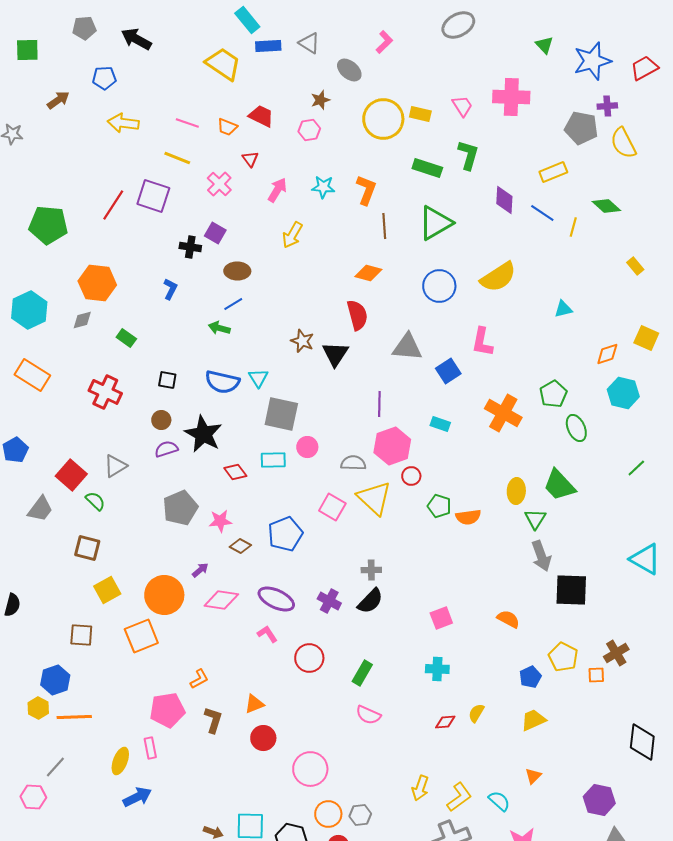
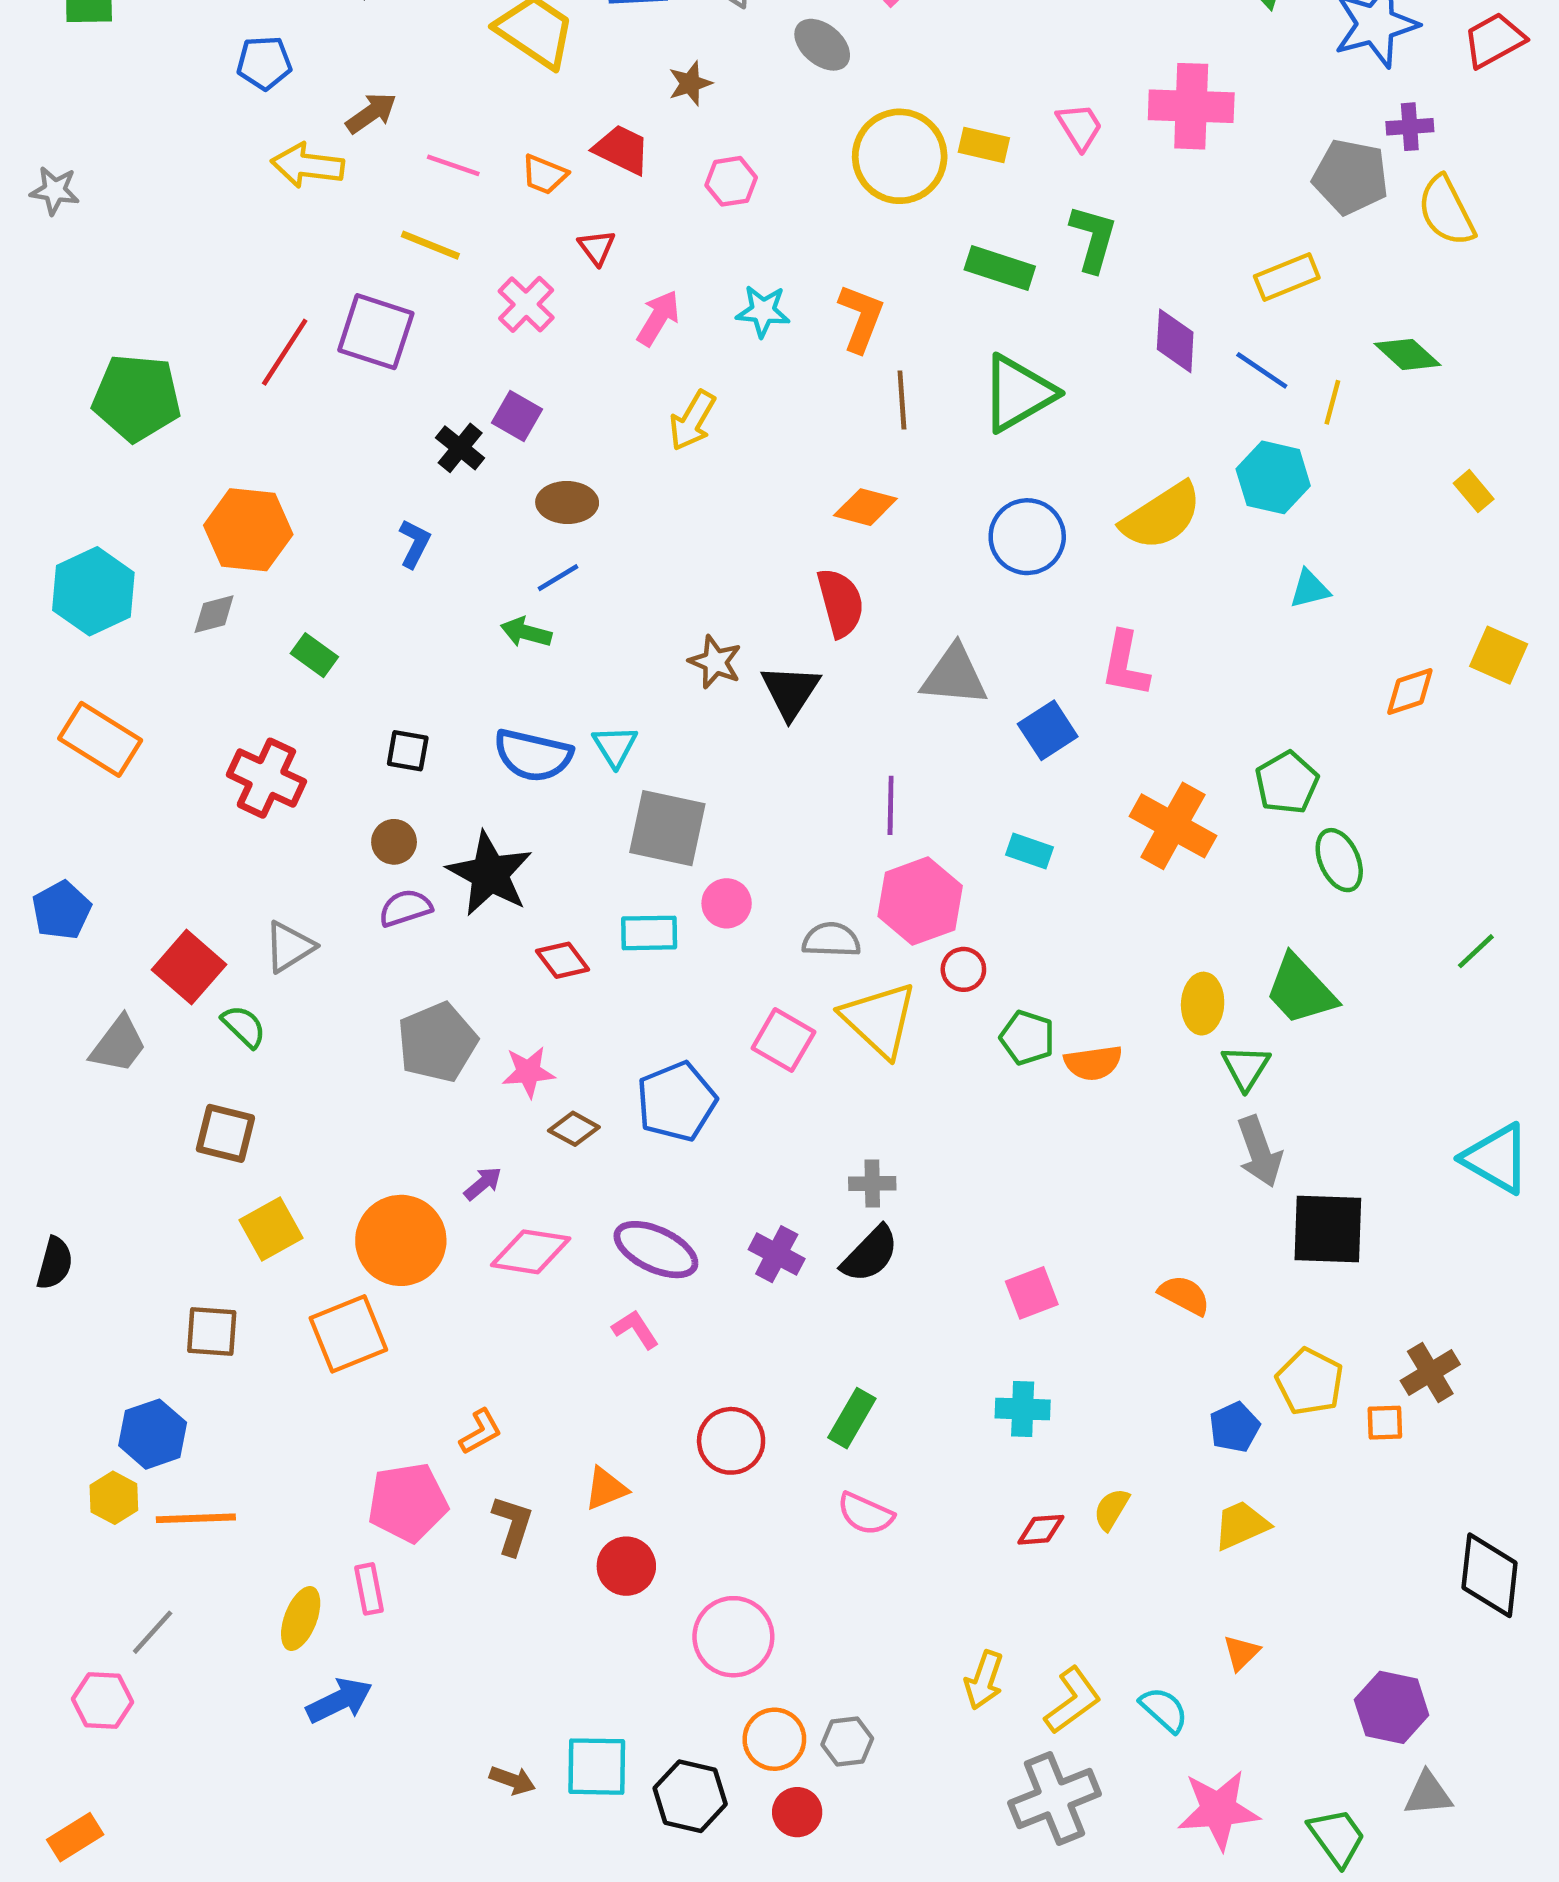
brown arrow: (58, 100) -> (371, 113), moved
brown star: (320, 100) -> (690, 83), moved
black cross: (190, 247) -> (460, 448), turned 30
cyan hexagon: (623, 393) -> (1273, 477), moved
red circle: (309, 658) -> (731, 1441), moved

